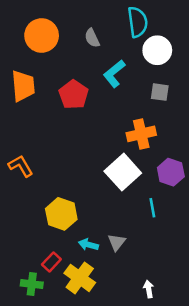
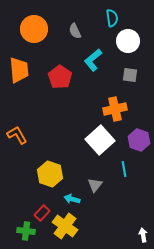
cyan semicircle: (138, 22) -> (112, 18), size x0.7
gray triangle: (117, 242) -> (95, 185), moved
white arrow: (149, 289) -> (143, 235), moved

